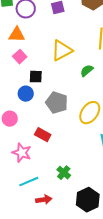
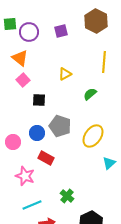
orange triangle: (17, 35) -> (20, 58), turned 36
yellow triangle: (62, 51) -> (65, 74), size x0.6
blue circle: (26, 94) -> (37, 133), moved

